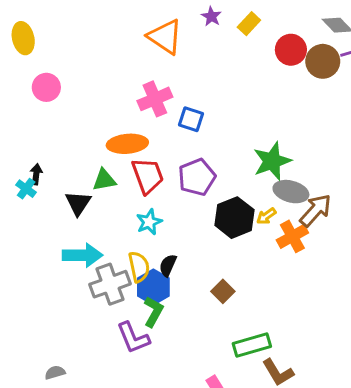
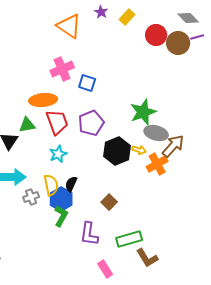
yellow arrow: (266, 216) -> (139, 150), turned -128
gray cross: (110, 284) -> (31, 197), size x0.6
purple L-shape: (133, 338) -> (89, 234), moved, turned 30

